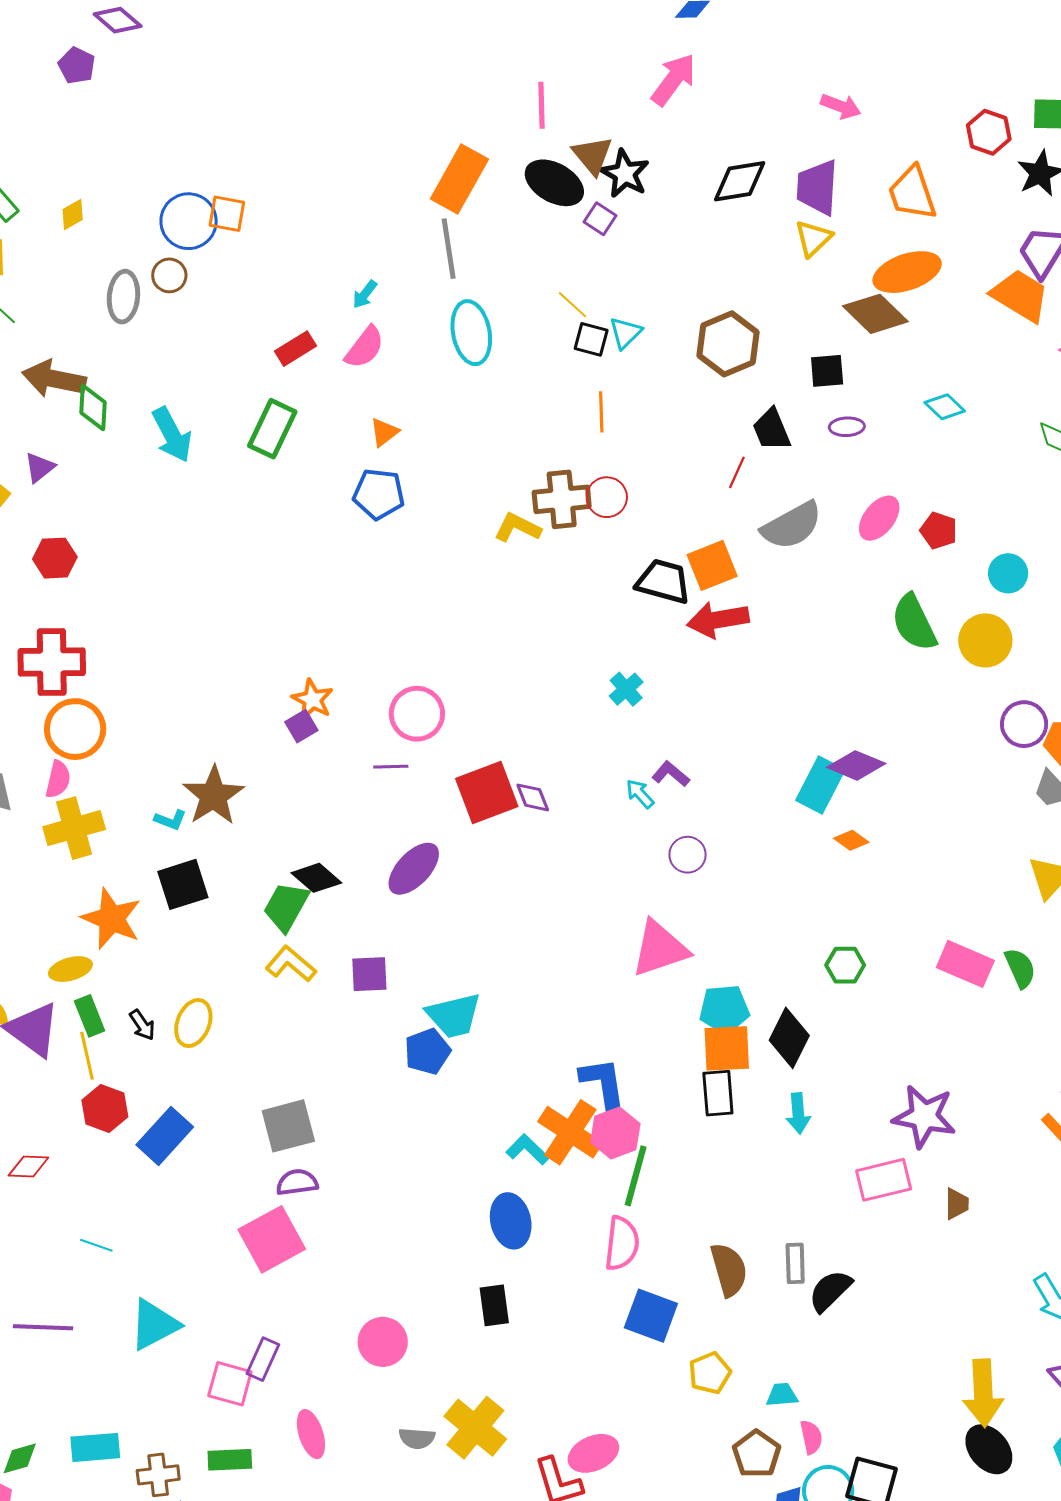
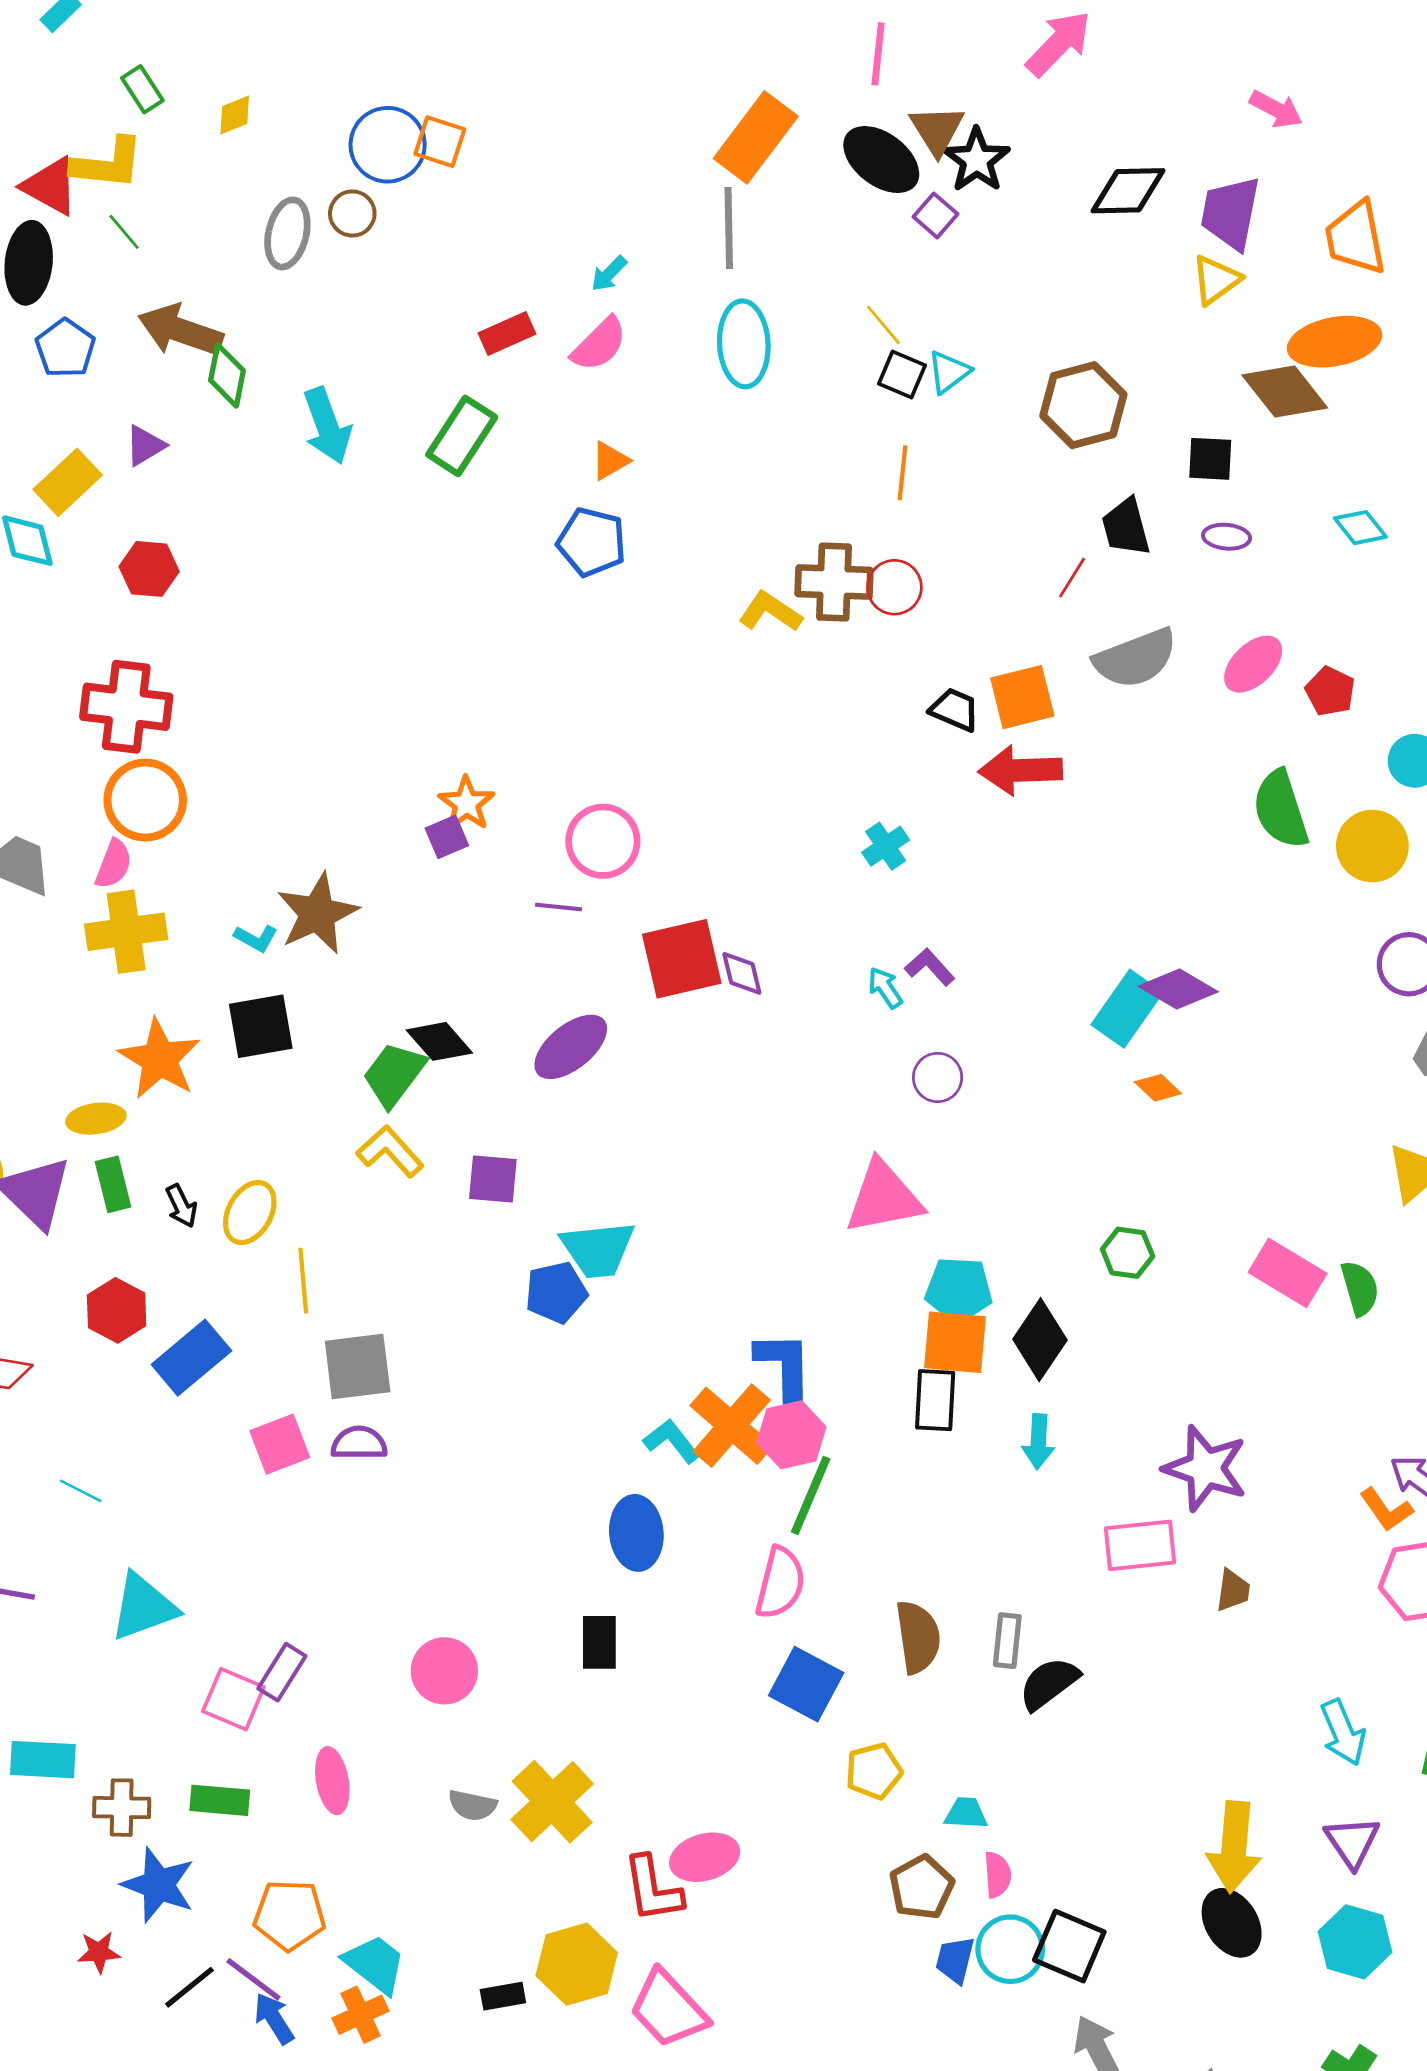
black trapezoid: (663, 582) -> (955, 710), size x0.7
yellow line: (87, 1056) -> (303, 1281), moved
pink square: (272, 1239) -> (280, 1444), moved, size x0.7

